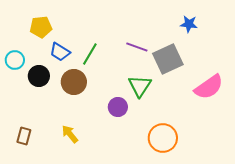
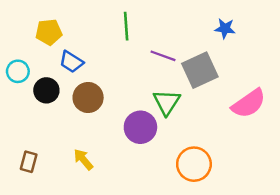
green line: (90, 54) -> (126, 26), moved, turned -35
purple circle: (118, 107) -> (140, 127), size x1.4

